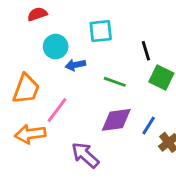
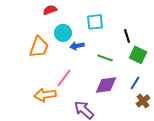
orange trapezoid: (26, 89) -> (39, 47), moved
blue line: (149, 126) -> (135, 83), moved

